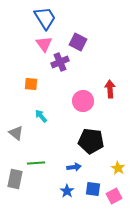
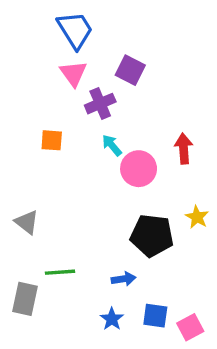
cyan arrow: (41, 116) -> (112, 145), moved
yellow star: (118, 168) -> (197, 217), moved

